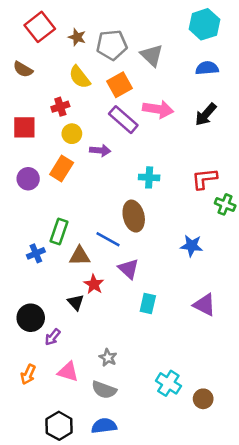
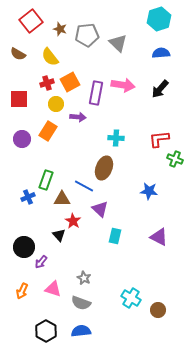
yellow semicircle: (80, 77) -> (50, 57), moved
orange square: (120, 85) -> (70, 82), moved
purple rectangle: (123, 120) -> (96, 93), turned 60
brown ellipse: (134, 216) -> (104, 168), turned 35

